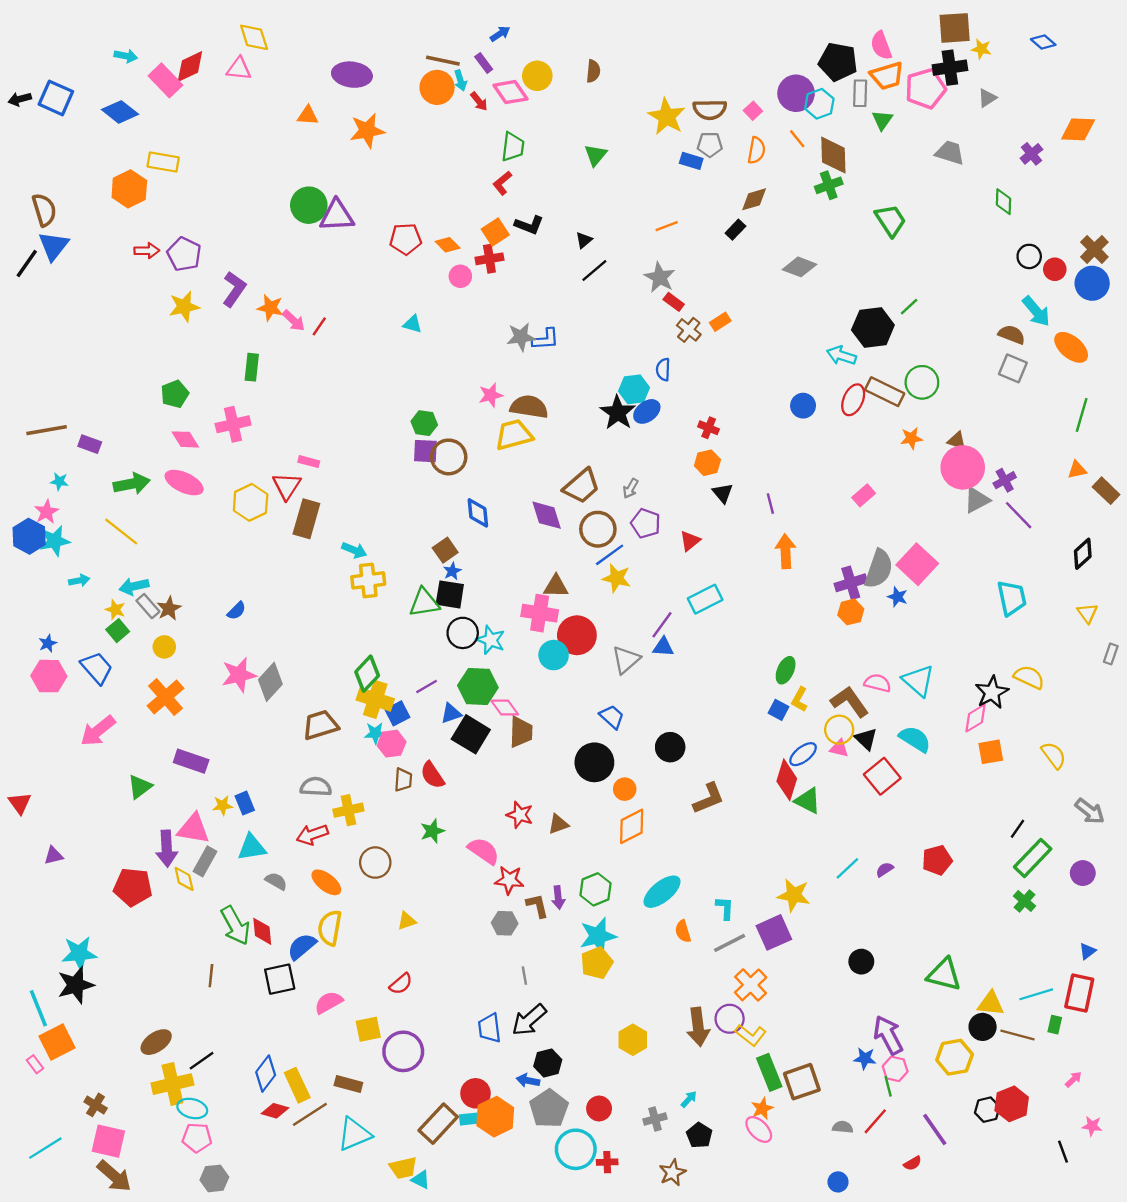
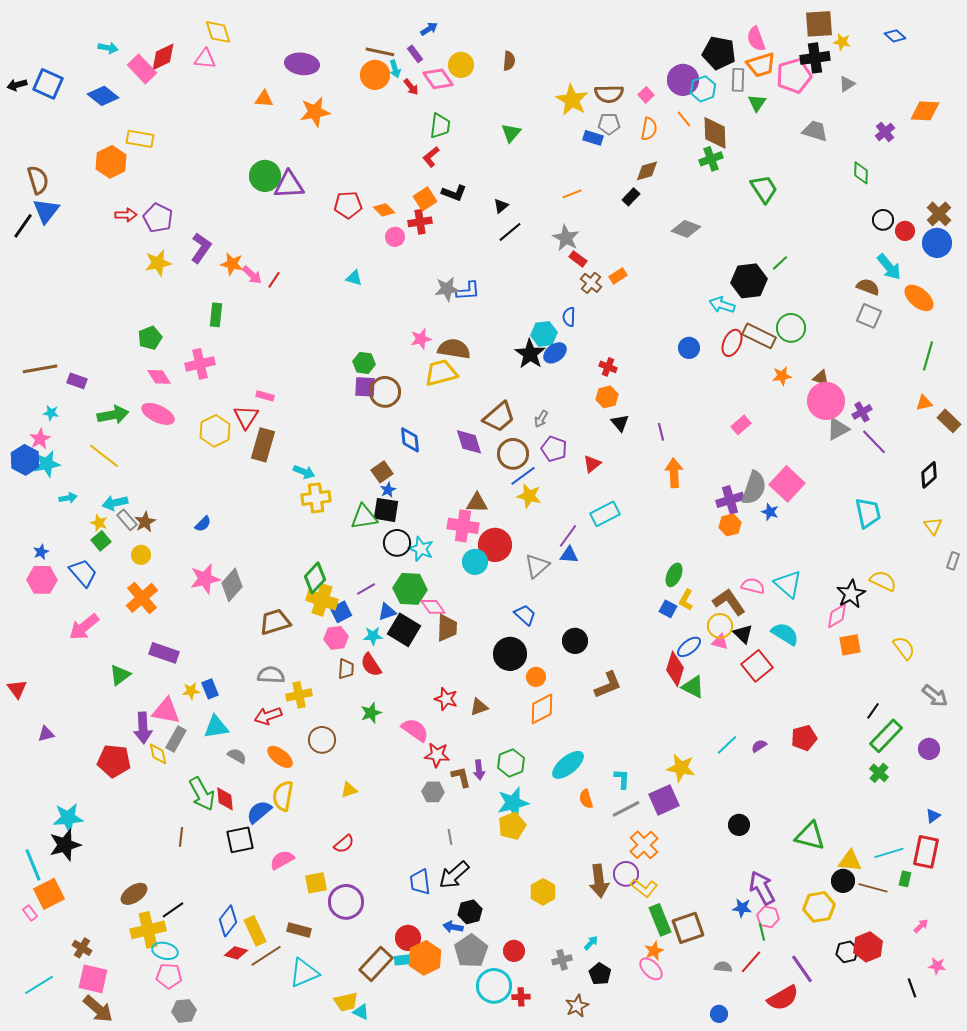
cyan star: (375, 733) -> (373, 636), moved
red semicircle: (913, 1163) -> (783, 998), size x2.0

